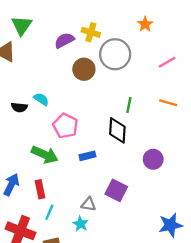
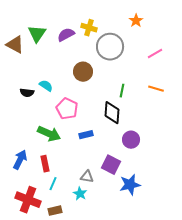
green triangle: (22, 25) -> (37, 34), moved
brown circle: (84, 69) -> (83, 72), moved
purple circle: (153, 159) -> (131, 140), moved
blue star: (170, 225) -> (130, 185), moved

